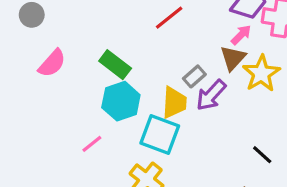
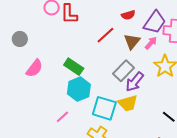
brown triangle: (233, 58) -> (132, 41), moved
gray rectangle: (194, 76) -> (124, 71), size x1.5
yellow trapezoid: (174, 103) -> (128, 103), moved, turned 75

